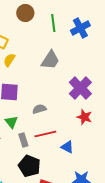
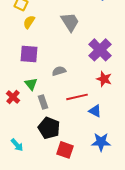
gray trapezoid: (50, 60) -> (70, 22), turned -65
red line: (45, 134) -> (77, 97), moved
blue triangle: (67, 147) -> (95, 111), moved

